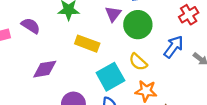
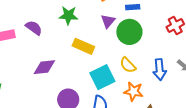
blue arrow: (174, 47) -> (160, 70), moved, turned 135

